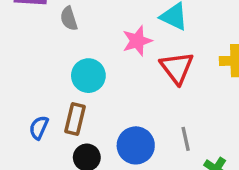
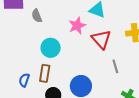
gray line: (186, 139) -> (115, 66), moved

